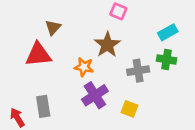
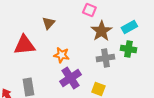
brown triangle: (53, 27) -> (48, 23), moved
brown star: (107, 45) -> (101, 31), moved

